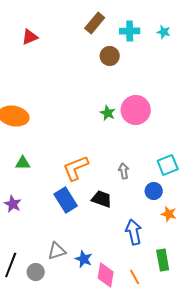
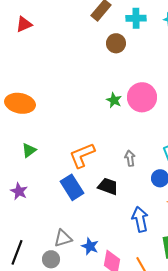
red triangle: (30, 37) -> (24, 24), moved
green triangle: (23, 163) -> (29, 150), turned -35
gray circle: (36, 272) -> (51, 259), moved

